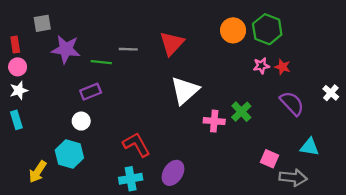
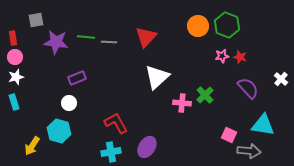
green line: (101, 62) -> (86, 37), moved
cyan triangle: (310, 147) -> (263, 125), size x1.4

